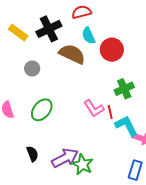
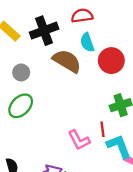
pink L-shape: (94, 108) -> (79, 140), moved
green ellipse: (42, 110) -> (21, 106), moved

